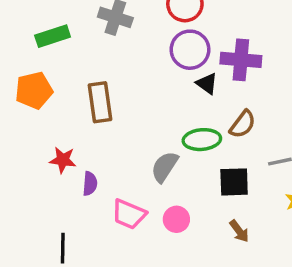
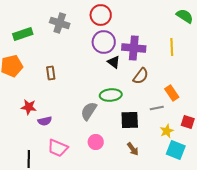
brown rectangle: (100, 102) -> (51, 73), size x0.6
brown semicircle: (243, 124) -> (141, 76), moved
purple semicircle: (90, 184) -> (45, 121), turned 72
pink trapezoid: (129, 214) -> (58, 148), moved

